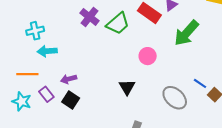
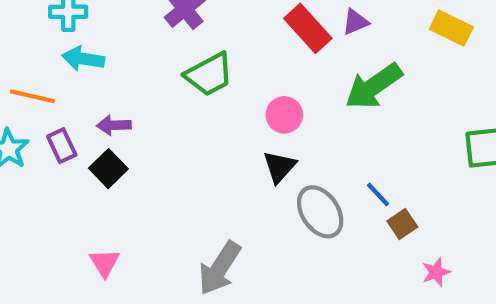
green trapezoid: (118, 24) -> (209, 74), moved
black triangle: (127, 87) -> (279, 167), moved

